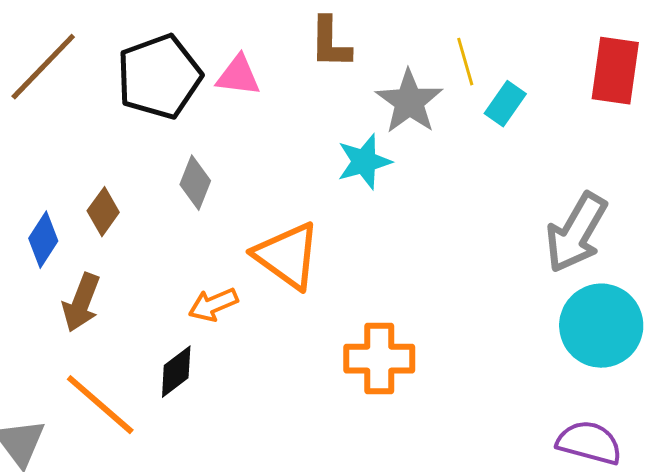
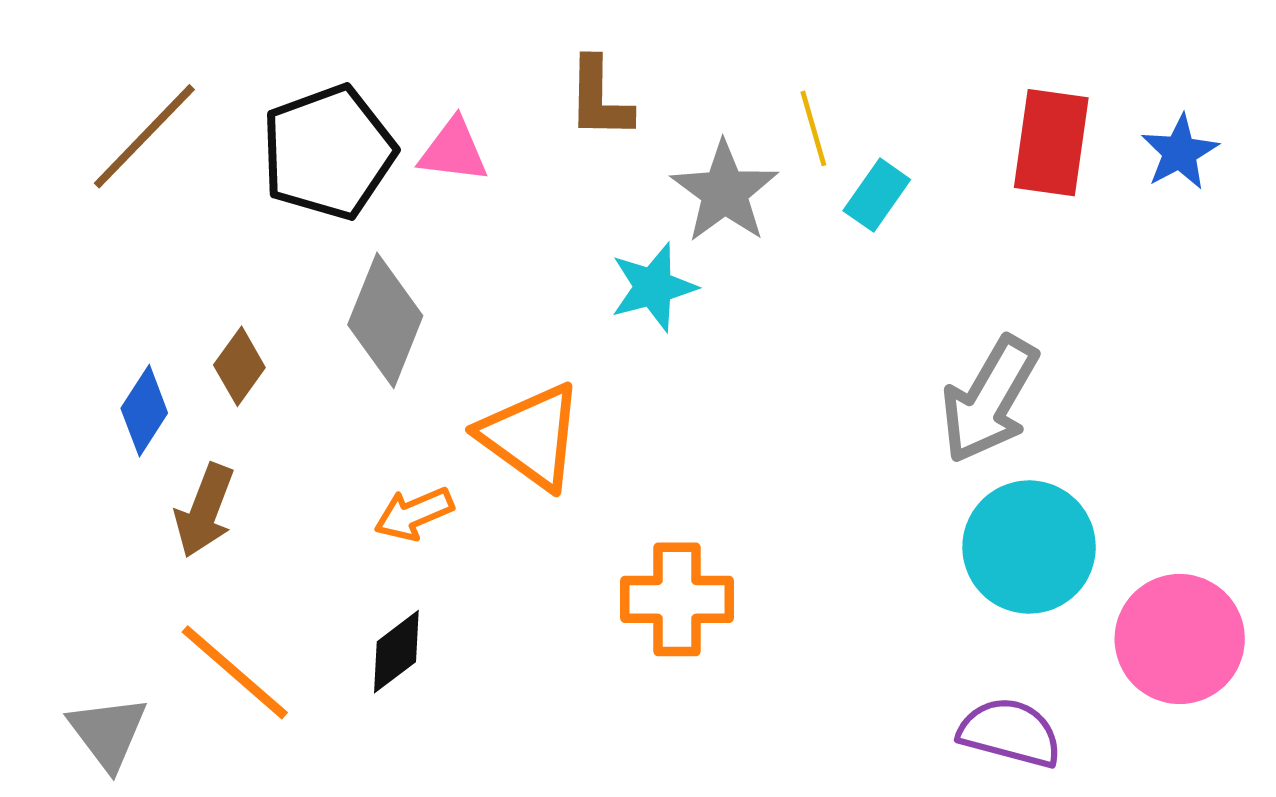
gray diamond: (195, 183) -> (385, 320), size x1.5
black diamond: (176, 372) -> (396, 652), moved

